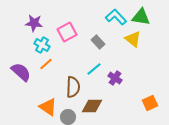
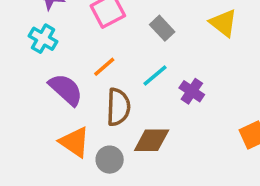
cyan cross: (42, 45) -> (43, 39), moved
orange line: (46, 64) -> (104, 67), moved
purple semicircle: (21, 72) -> (66, 89), moved

